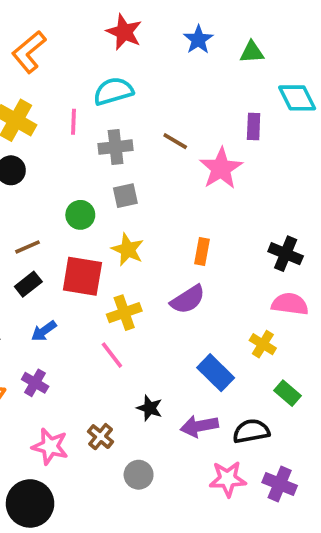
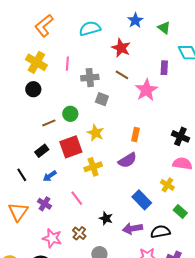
red star: (124, 32) -> (121, 48), moved
green triangle: (252, 52) -> (164, 28), turned 40
cyan semicircle: (113, 91) -> (90, 29), moved
gray square: (125, 196) -> (102, 99), moved, turned 32
brown line: (27, 247) -> (49, 123), moved
red square: (82, 276) -> (71, 147), turned -30
pink line: (112, 355) -> (77, 198), moved

